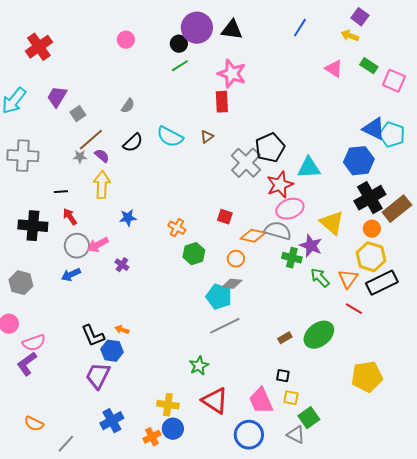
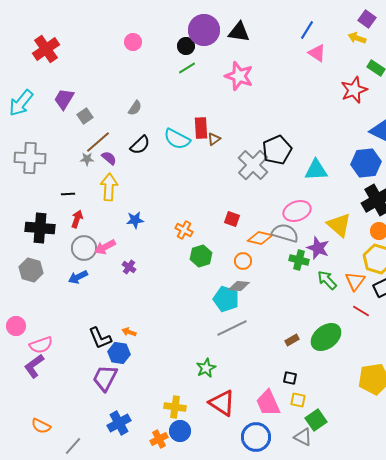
pink triangle: (334, 69) -> (317, 53), moved
red rectangle: (222, 102) -> (201, 128), moved
red star: (280, 185) -> (354, 90), moved
red arrow: (70, 217) -> (77, 219), turned 54
gray hexagon: (21, 283) -> (31, 270), moved

